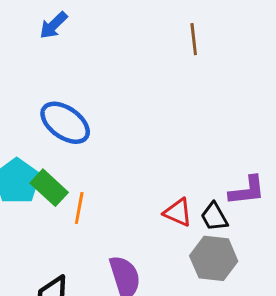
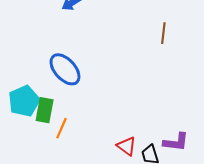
green rectangle: (49, 188) -> (45, 110), turned 45

